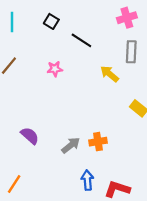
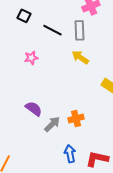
gray rectangle: (131, 52) -> (80, 30), moved
purple semicircle: (30, 136) -> (34, 109), moved

